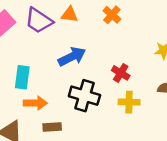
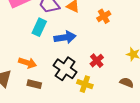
cyan rectangle: (22, 77) -> (39, 27), moved
yellow cross: (129, 102) -> (85, 84), moved

